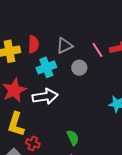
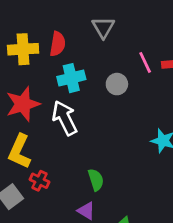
gray triangle: (64, 46) -> (103, 27), moved, turned -42
white arrow: (45, 96) -> (65, 118), turned -115

